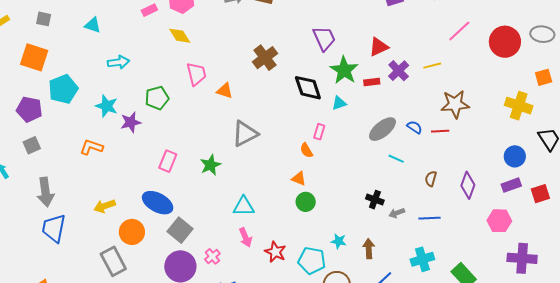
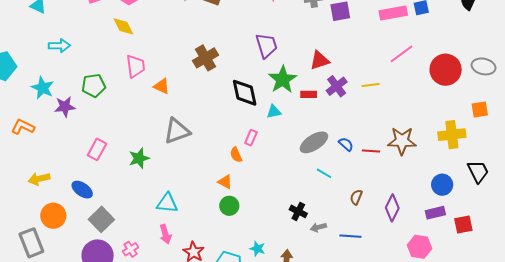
brown star: (455, 104) -> (402, 141), moved
yellow cross: (519, 106) -> (452, 135), turned -32
blue ellipse: (158, 203) -> (82, 190), size x0.7
yellow arrow: (105, 206) -> (39, 179), moved

